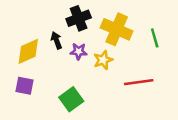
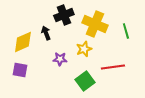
purple star: (79, 51) -> (60, 59), moved
green square: (71, 99) -> (85, 81), moved

